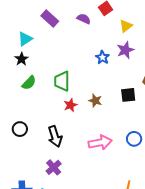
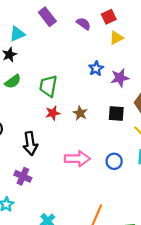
yellow triangle: (126, 26) -> (116, 38), moved
purple star: (125, 50) -> (120, 78), moved
purple cross: (54, 167) -> (23, 176), turned -35

